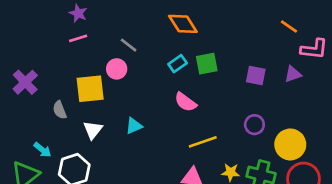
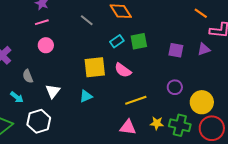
gray line: (129, 45) -> (87, 20), moved
pink circle: (117, 69) -> (46, 45), moved
yellow square: (90, 89) -> (95, 67), moved
cyan triangle: (134, 126) -> (86, 96), moved
cyan arrow: (42, 150) -> (17, 97), moved

